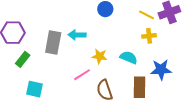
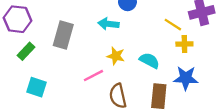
yellow line: (146, 15) -> (173, 25), moved
cyan arrow: (77, 35) -> (108, 24), moved
yellow cross: (149, 36) -> (184, 44), moved

